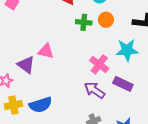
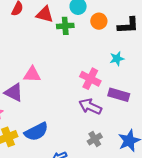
orange circle: (106, 20) -> (99, 21), moved
green cross: (84, 22) -> (65, 26), moved
cyan star: (127, 50) -> (117, 59), size x0.6

